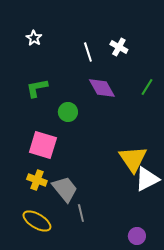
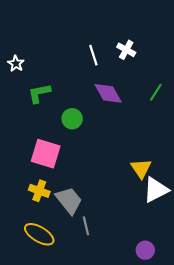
white star: (34, 38) -> (16, 64), moved
yellow triangle: (133, 159) -> (141, 169), size x0.7

